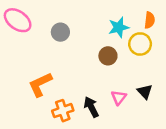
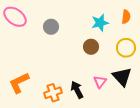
yellow circle: (140, 44) -> (126, 48), moved
orange L-shape: (40, 84) -> (19, 83), moved
black triangle: (145, 92) -> (122, 77), size x1.5

